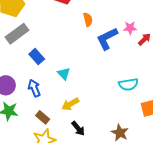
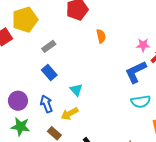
gray rectangle: (17, 34) -> (49, 46), moved, size x0.6
blue L-shape: (107, 39) -> (136, 72), moved
yellow arrow: (70, 104) -> (70, 114), moved

